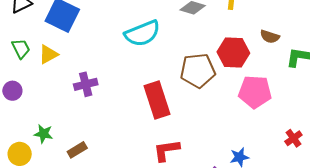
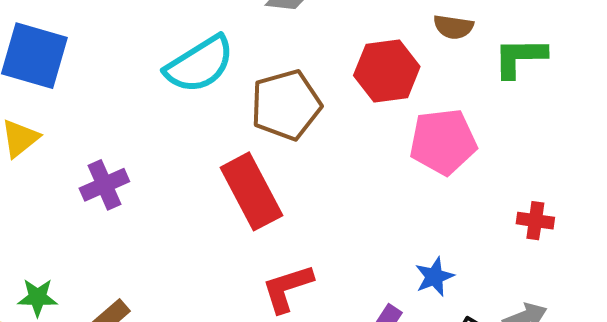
brown pentagon: (198, 71) -> (286, 105), moved
red cross: (293, 138) -> (535, 221), turned -36

